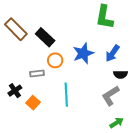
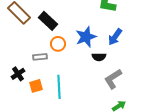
black semicircle: (121, 74) -> (99, 57), moved
cyan line: (66, 95) -> (59, 87), moved
orange square: (33, 103) -> (36, 86), turned 32

